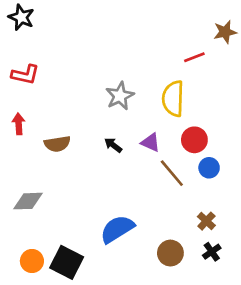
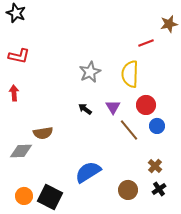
purple triangle: (150, 142) -> (113, 107), turned 35
brown semicircle: (57, 144) -> (43, 133), moved

